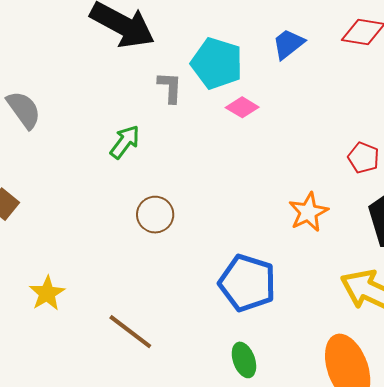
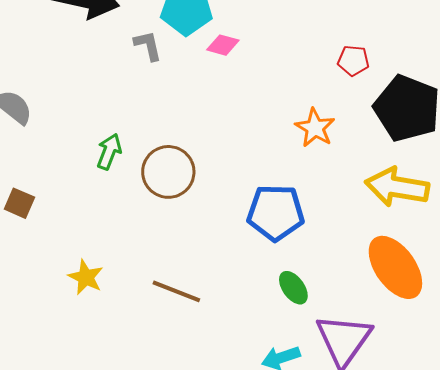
green arrow: (125, 142) -> (109, 152), moved
brown circle: (155, 215) -> (168, 172), size x1.4

